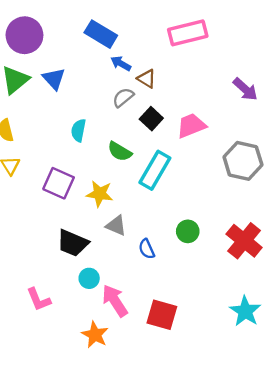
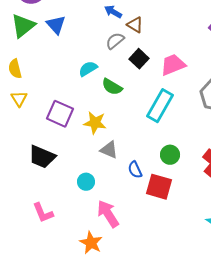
cyan semicircle: (79, 130) -> (88, 69), moved, turned 48
cyan rectangle: (155, 170) -> (160, 106), moved
black trapezoid: (73, 243) -> (42, 157), moved
cyan circle: (89, 278) -> (86, 182), moved
red square: (162, 315) -> (159, 187), moved

